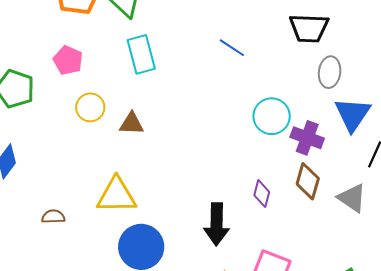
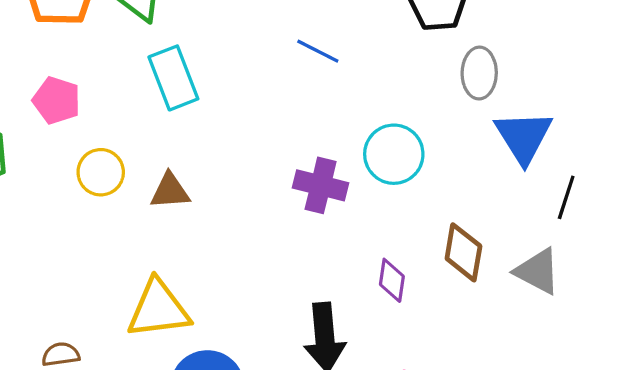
purple cross: (307, 138) -> (321, 185), moved

